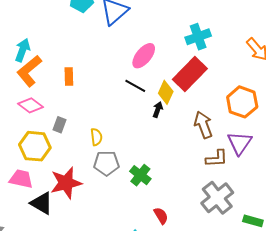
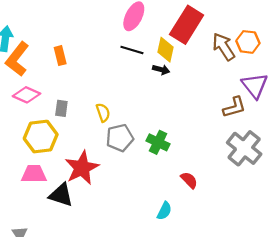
orange hexagon: (242, 102) -> (248, 42), size x0.7
black arrow: (158, 110) -> (161, 70), turned 98
brown arrow: (203, 125) -> (224, 47), moved

